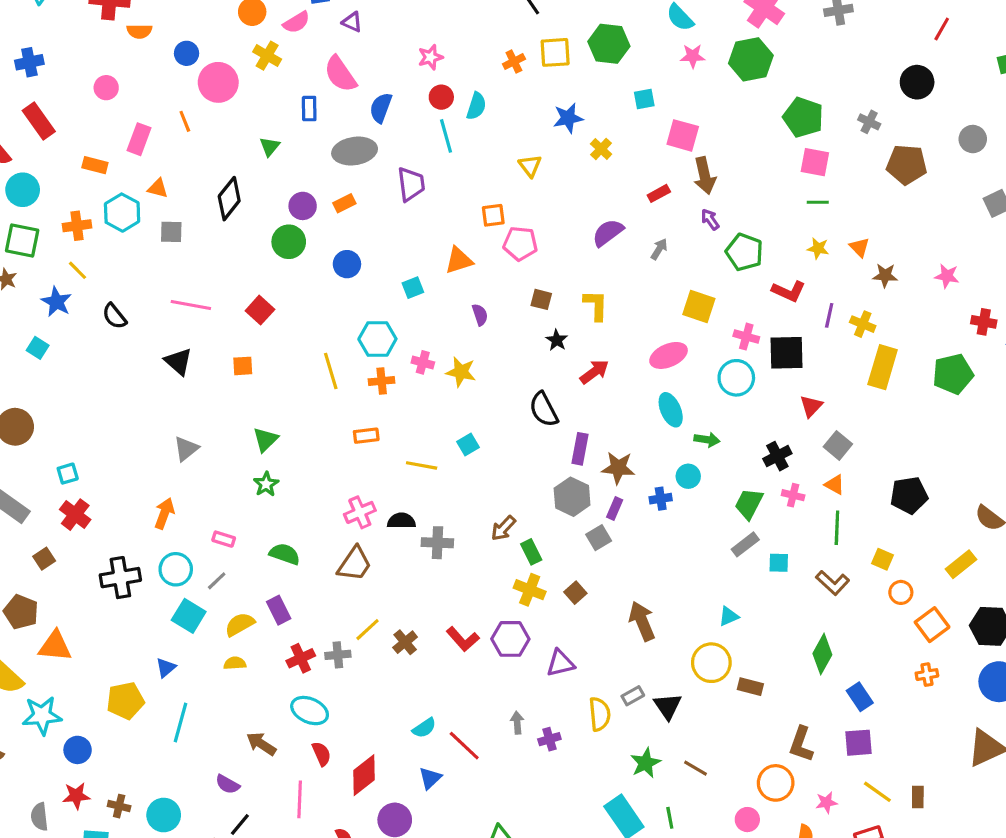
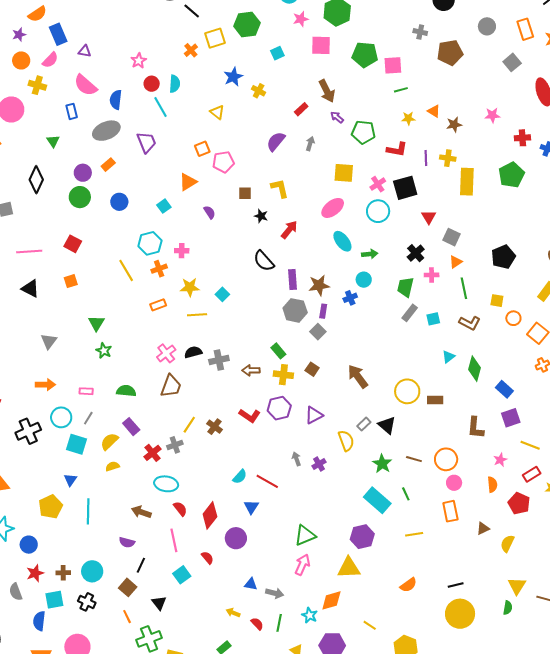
green pentagon: (803, 117) -> (365, 55), moved
pink square: (683, 135) -> (321, 45), moved
pink cross: (746, 337) -> (378, 184), turned -35
yellow star: (461, 372) -> (190, 287), moved
orange triangle: (835, 485) -> (456, 262), turned -48
orange arrow: (164, 513) -> (45, 385), turned 84
brown arrow: (503, 528) -> (251, 370), moved, turned 60
cyan triangle: (729, 616) -> (448, 357), moved
orange circle: (776, 783) -> (446, 459), moved

